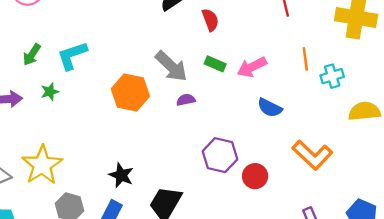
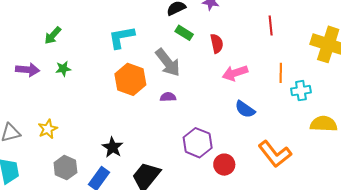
red semicircle: (210, 20) -> (217, 43), moved
cyan L-shape: (72, 56) -> (121, 37), moved
green rectangle: (215, 64) -> (184, 33), moved
purple semicircle: (186, 100) -> (168, 97), moved
yellow star: (42, 165) -> (48, 129), size x0.6

